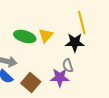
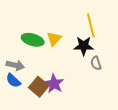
gray semicircle: (68, 66) -> (96, 63), moved
purple star: (60, 78) -> (54, 84), moved, turned 30

